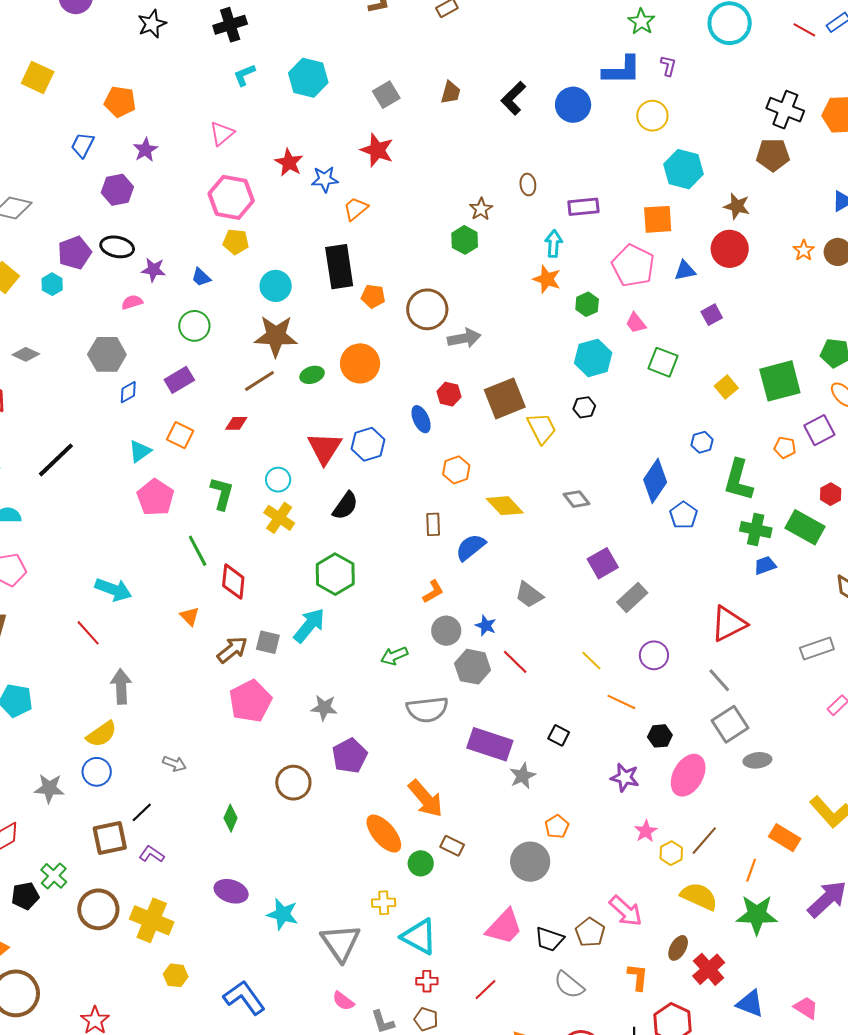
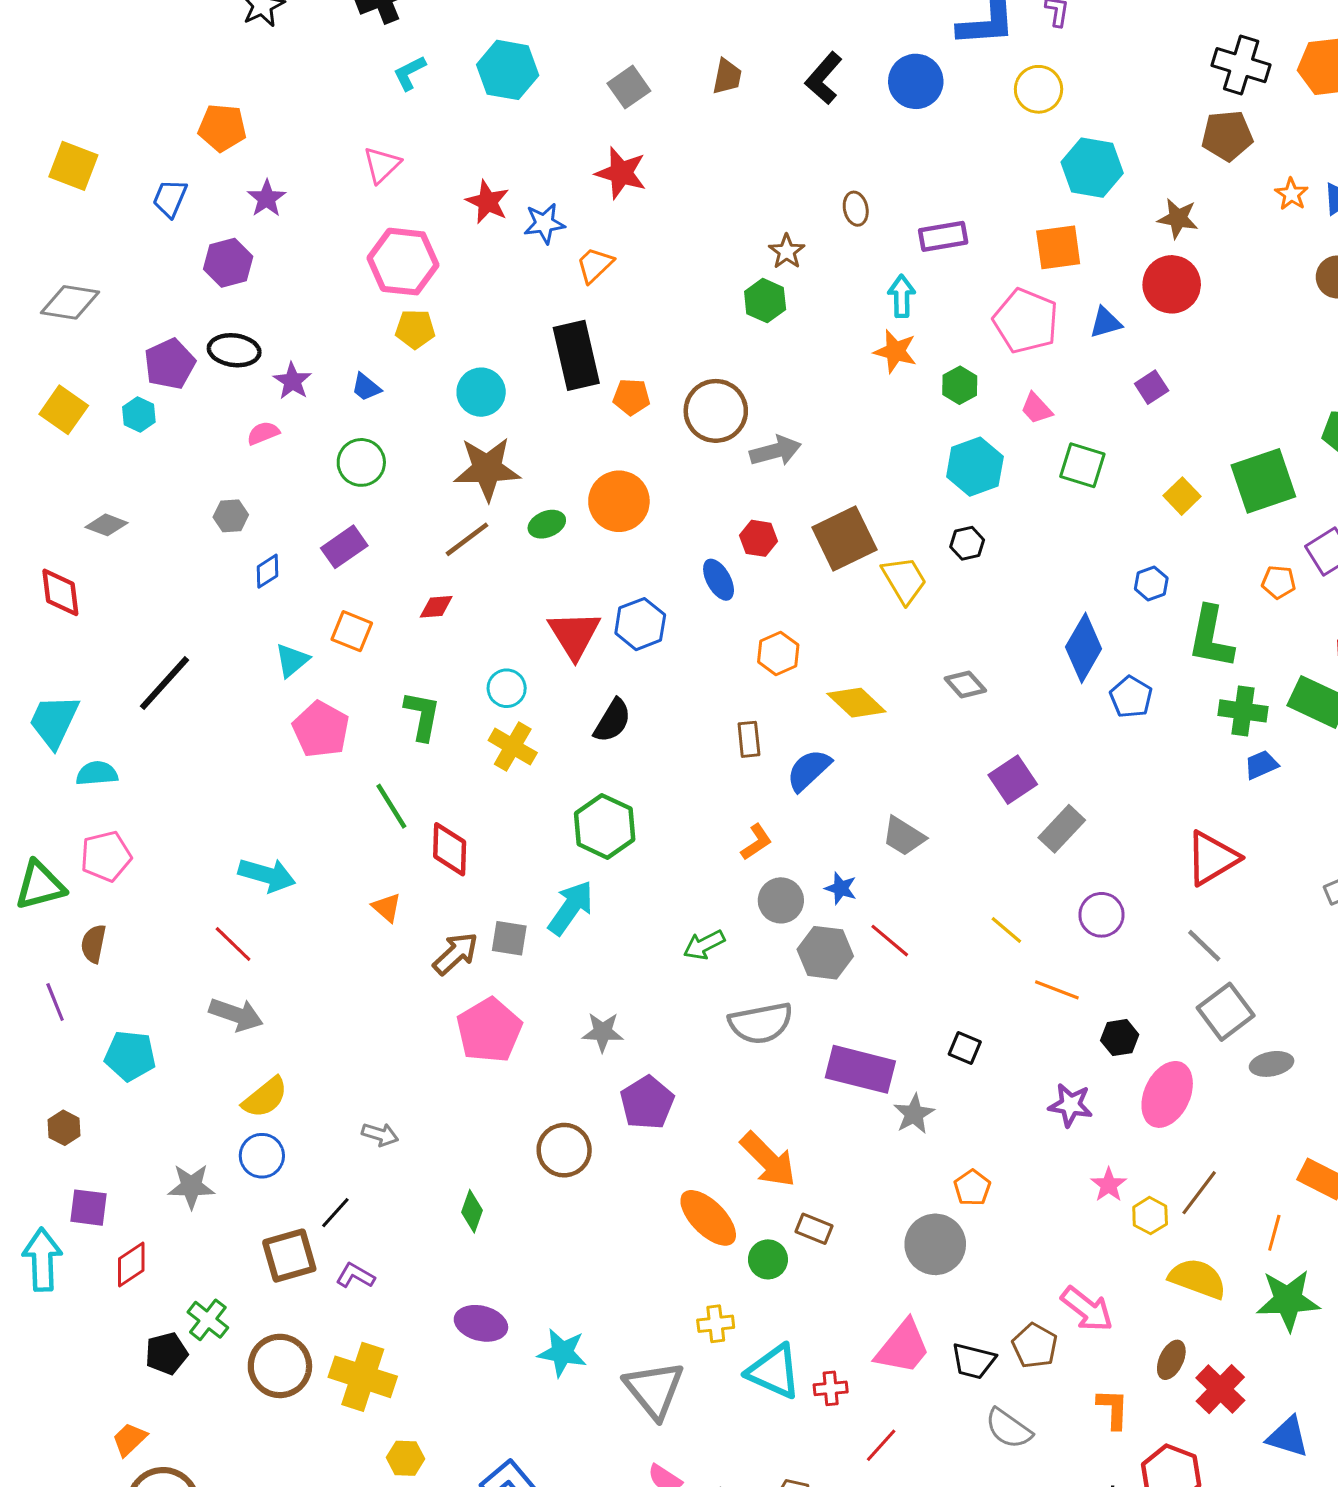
yellow square: (38, 77) -> (73, 166), moved
orange star: (804, 250) -> (1291, 194), moved
purple star: (153, 270) -> (292, 381), turned 30
gray hexagon: (107, 354) -> (231, 516), size x0.6
gray arrow: (121, 686) -> (236, 1015), moved, turned 116
red cross: (427, 981) -> (831, 1388), moved

